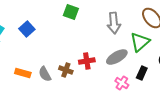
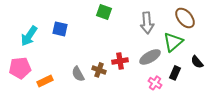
blue square: (27, 29) -> (60, 29), turned -35
orange rectangle: (23, 73) -> (45, 81), moved, turned -42

